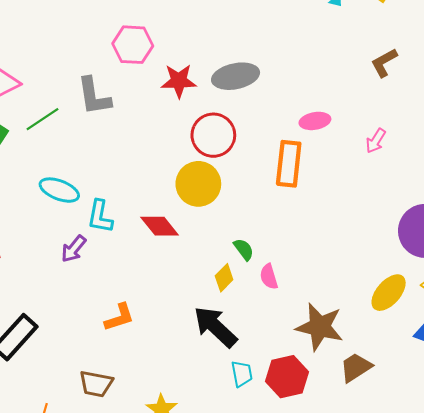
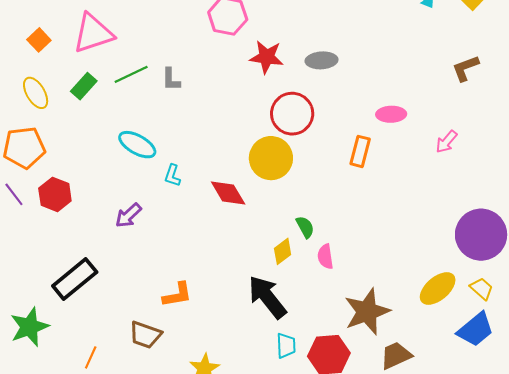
gray ellipse: (236, 76) -> (322, 60), size x0.7
gray L-shape: (94, 96) -> (171, 79), moved, size x0.6
orange rectangle: (289, 164) -> (360, 151), size x0.7
cyan L-shape: (100, 216) -> (172, 176), size x0.7
purple arrow: (74, 249) -> (128, 215), moved
orange L-shape: (119, 317) -> (177, 295), moved
brown star: (320, 327) -> (367, 312), turned 30

